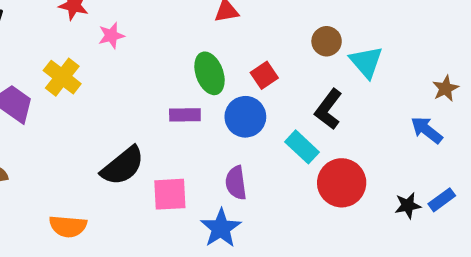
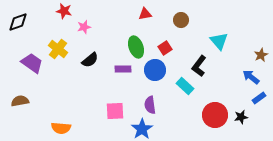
brown circle: (327, 41) -> (181, 20), moved
black semicircle: (123, 166) -> (90, 60), moved, size x0.7
red circle: (342, 183) -> (215, 115), moved
blue rectangle: (442, 200) -> (259, 98), moved

